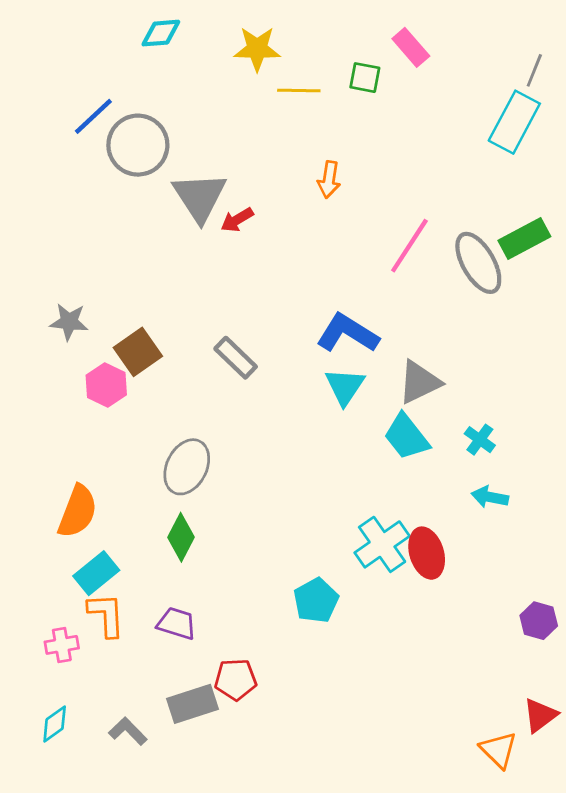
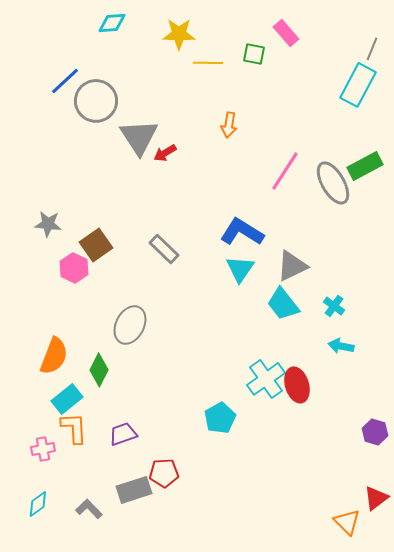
green diamond: (181, 537) -> (99, 370), moved
purple trapezoid: (177, 623) -> (123, 434), turned -36

